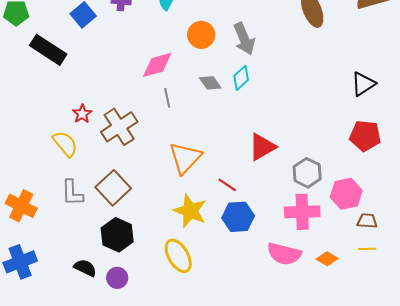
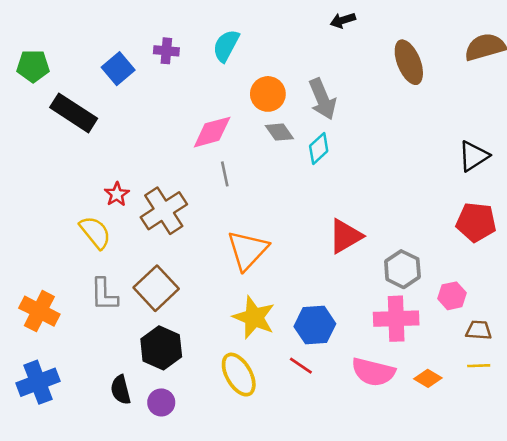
gray diamond: (210, 83) -> (279, 132), moved
red line: (227, 185) -> (301, 366), moved
pink hexagon: (346, 194) -> (452, 296), size x0.7
black semicircle: (85, 268) -> (121, 390), turned -130

